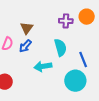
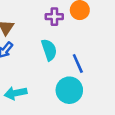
cyan arrow: (43, 66) -> (16, 93), moved

